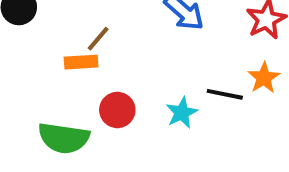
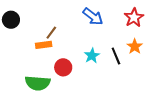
black line: (225, 94) -> (116, 56), turned 60
cyan star: (182, 113) -> (92, 56), moved

